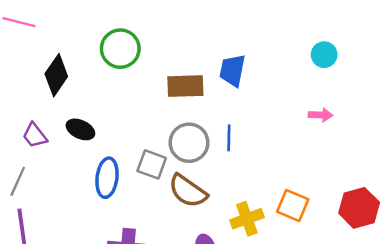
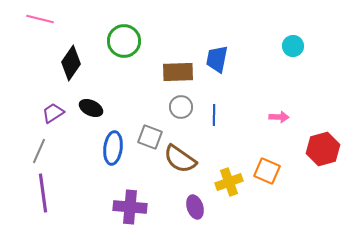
pink arrow: (321, 115) -> (279, 117), moved
purple trapezoid: (35, 135) -> (53, 113), turned 95
gray circle: (189, 143) -> (181, 107), moved, size x0.7
red hexagon: (359, 208) -> (323, 149), moved

